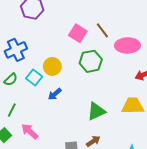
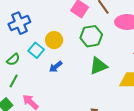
green semicircle: (11, 80) -> (13, 60), moved
green triangle: (96, 111) -> (98, 66), moved

